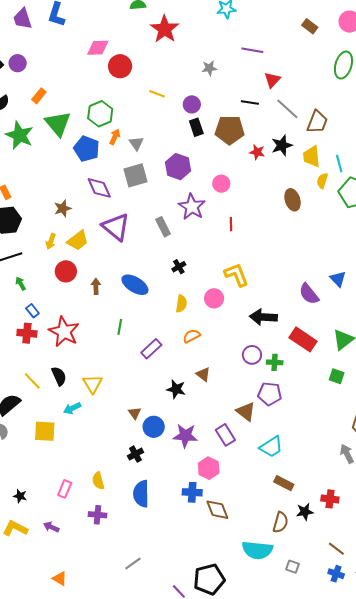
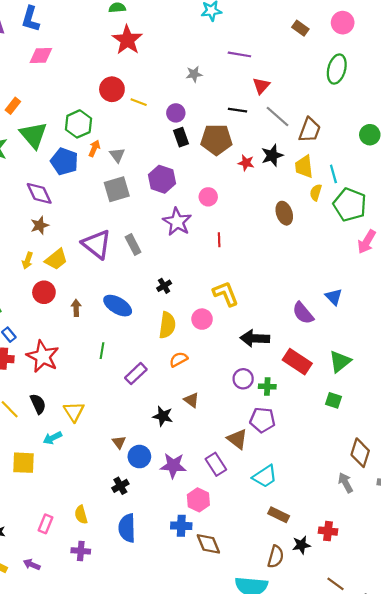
red star: (165, 29) -> (127, 40), moved
pink diamond: (98, 48) -> (41, 55), moved
red circle: (120, 66) -> (112, 89), moved
purple diamond: (99, 188) -> (39, 193), moved
gray rectangle: (163, 227) -> (133, 245), moved
yellow semicircle: (181, 304) -> (167, 325), size x1.4

